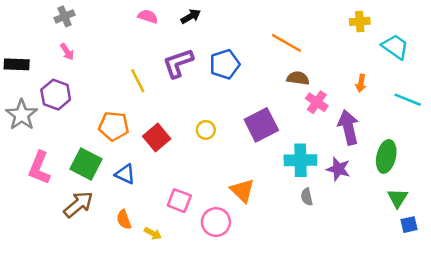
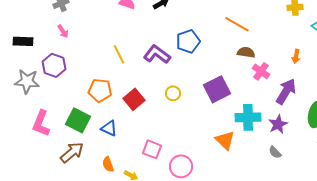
purple L-shape: (178, 63) -> (157, 54), moved, turned 56
gray star: (22, 115) -> (27, 81), turned -30
purple arrow: (348, 127) -> (286, 91), turned 44
purple star: (338, 169) -> (278, 124), turned 30
orange triangle: (242, 191) -> (225, 140), moved
gray semicircle: (307, 197) -> (275, 152), moved, turned -32

